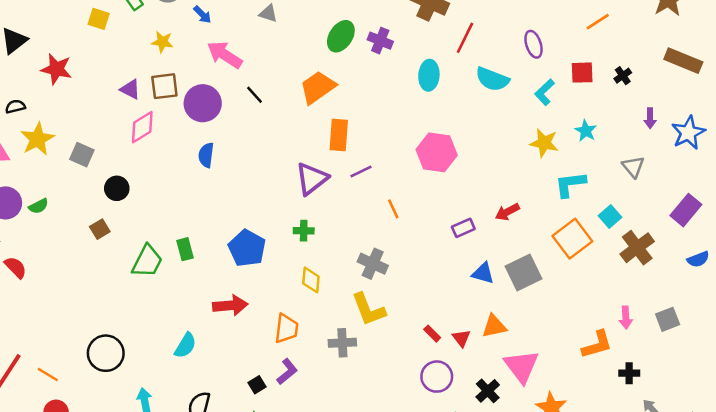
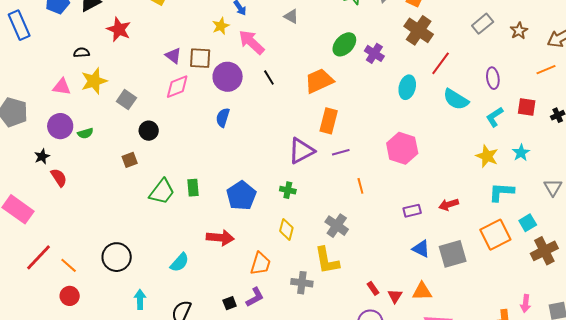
yellow star: (162, 42) -> (221, 26), moved, turned 30

